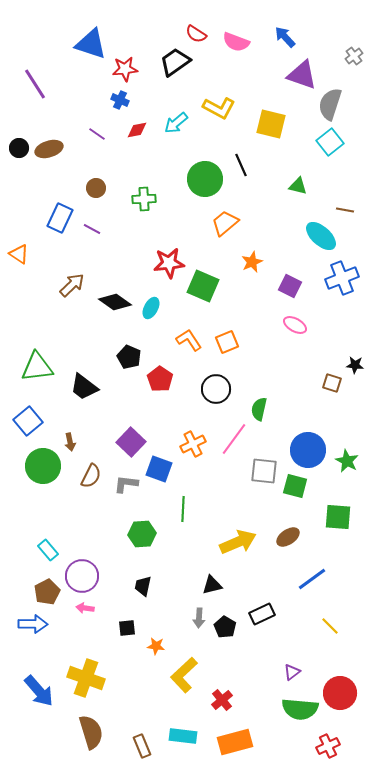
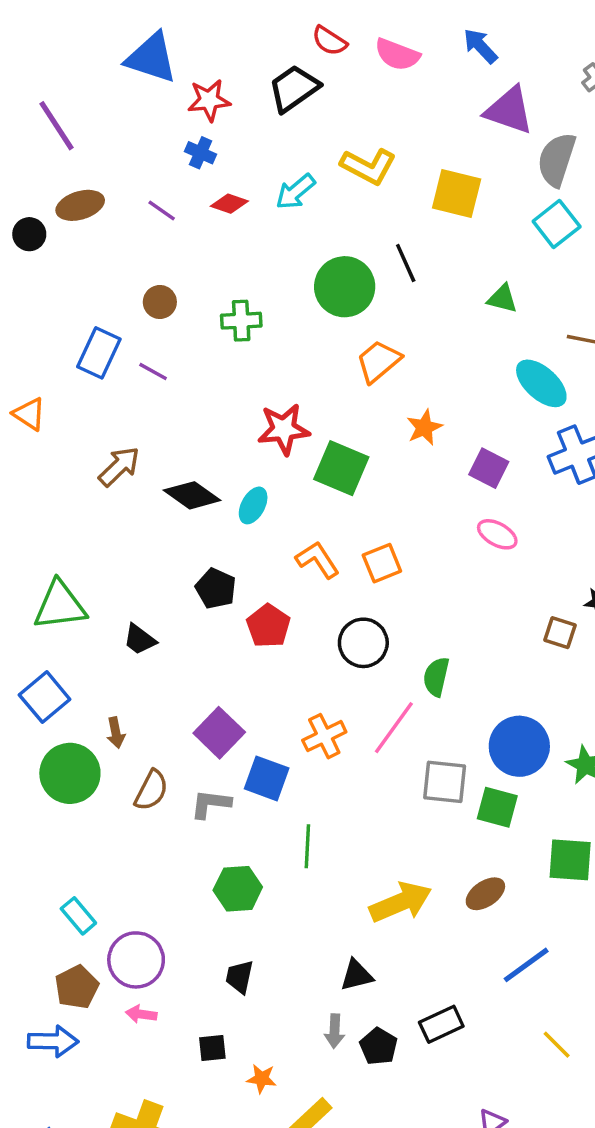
red diamond: (137, 130) -> (229, 204), turned 30
brown ellipse: (49, 149) -> (80, 205), moved
black trapezoid: (84, 387) -> (139, 639), size x0.7

